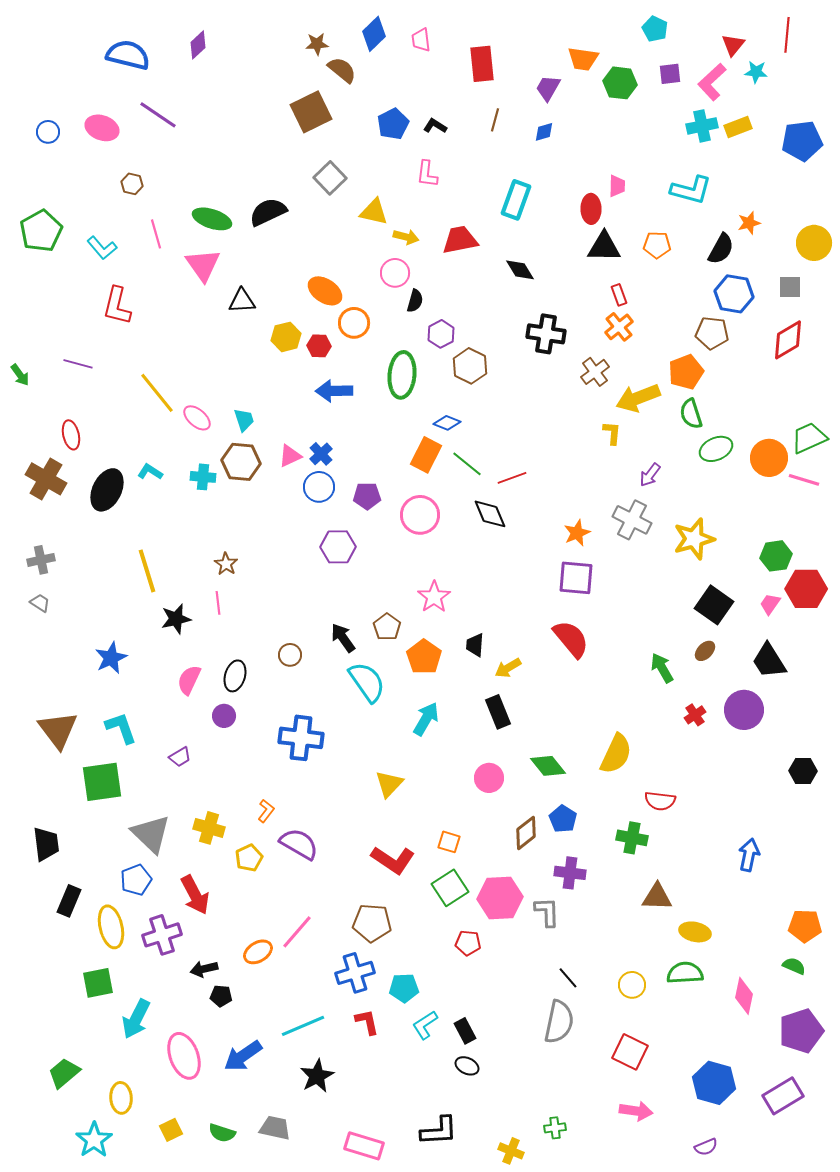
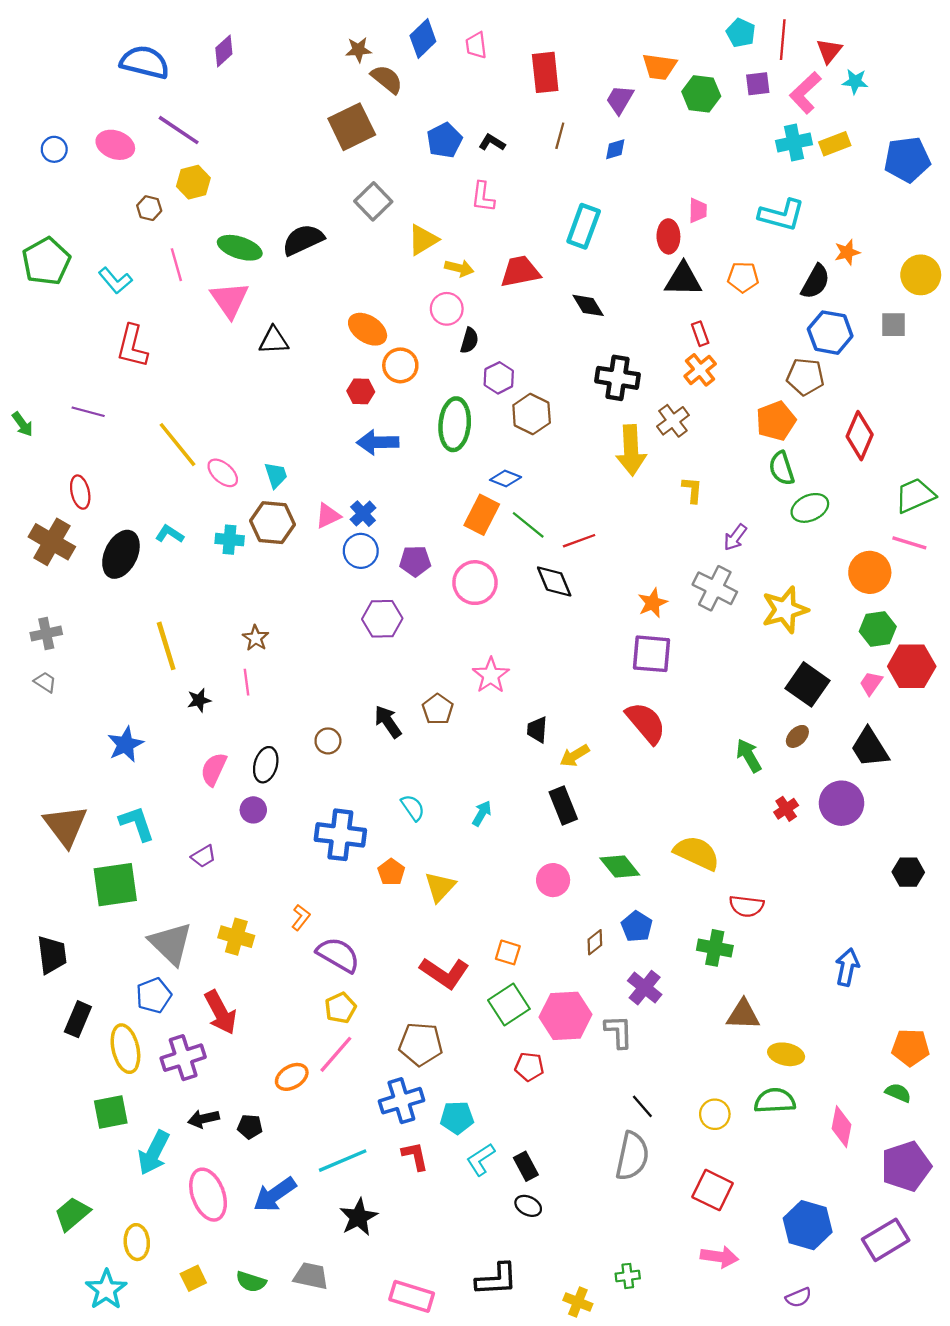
red line: (787, 35) -> (783, 40), moved
yellow triangle: (374, 212) -> (423, 240), turned -44
yellow hexagon: (286, 337) -> (193, 182), moved
red diamond: (788, 340) -> (860, 436), moved, turned -36
yellow arrow: (638, 398) -> (631, 450), moved, turned -72
orange circle: (769, 458) -> (870, 572), moved
black star: (176, 619) -> (199, 700), size x0.7
orange pentagon: (424, 657) -> (391, 872), moved, size x0.7
cyan semicircle: (367, 682) -> (413, 808), moved, size x0.6
cyan arrow: (426, 719) -> (482, 813), size x0.7
yellow semicircle: (616, 754) -> (697, 853), turned -90
brown diamond: (526, 833) -> (595, 942), size x0.7
yellow pentagon: (249, 858) -> (340, 1008), moved
purple cross: (570, 873) -> (645, 988), turned 32
black arrow: (204, 969) -> (204, 1119), moved

